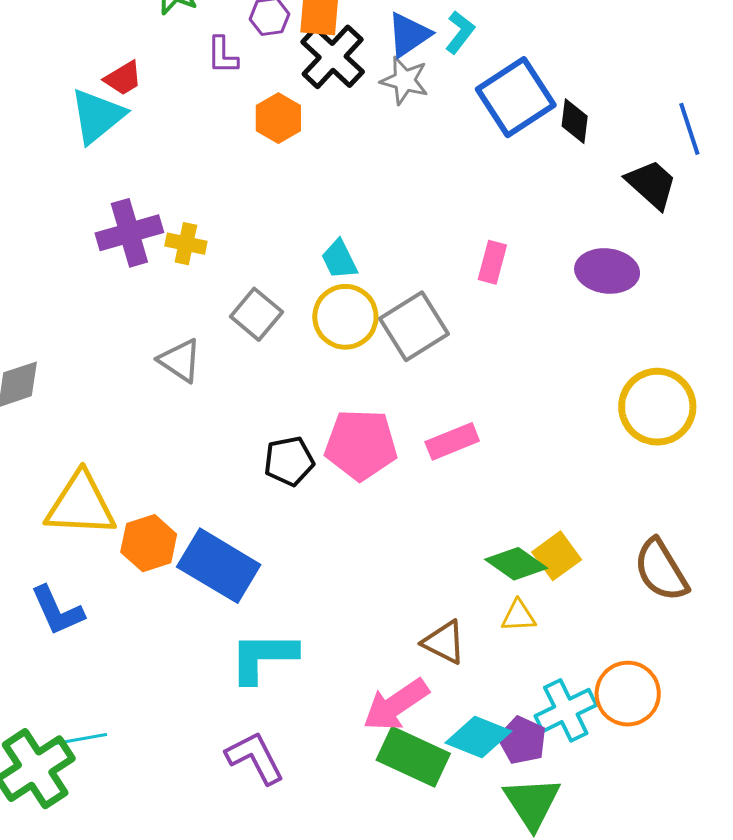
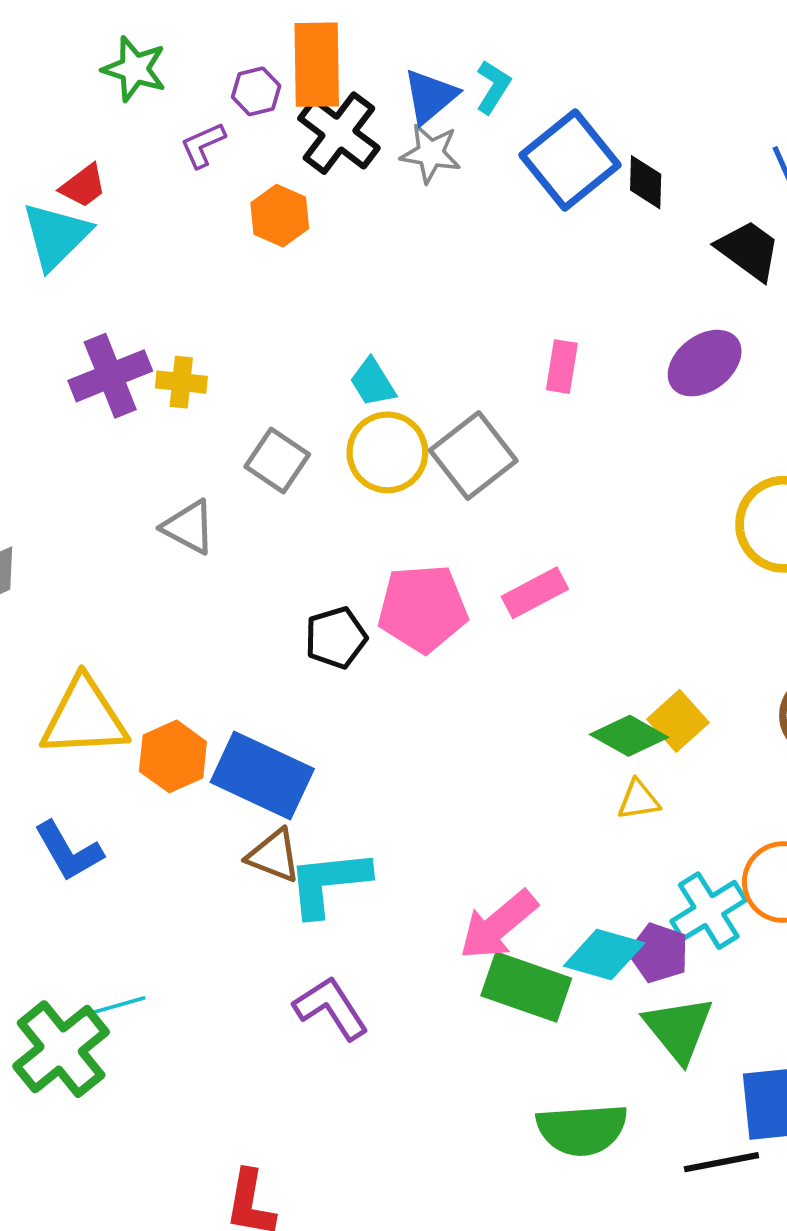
purple L-shape: (222, 55) -> (203, 145), turned 72
purple ellipse: (607, 271) -> (705, 363), turned -38
brown triangle: (444, 642) -> (274, 856), moved

